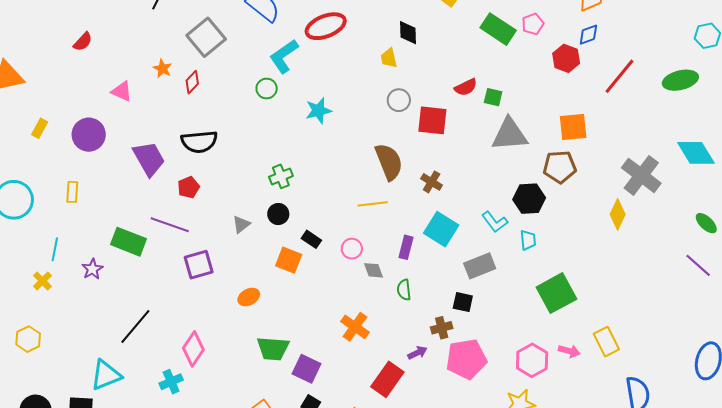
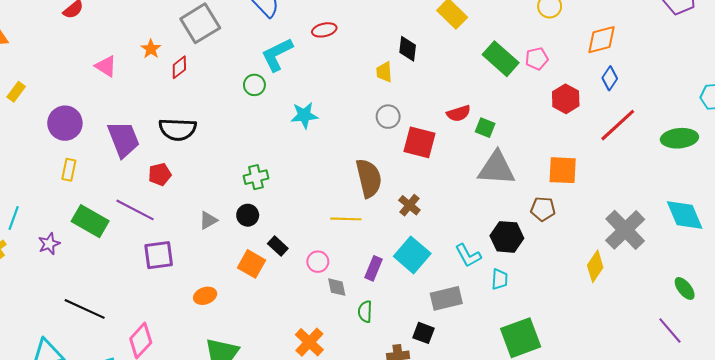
red ellipse: (326, 26) -> (324, 30), size x0.6
blue diamond: (588, 35) -> (610, 78), moved, turned -45
purple circle: (89, 135) -> (65, 123), moved
brown pentagon: (560, 167) -> (543, 209), size x0.7
yellow rectangle: (72, 192) -> (69, 170), moved
black line: (135, 326) -> (85, 309), turned 66

